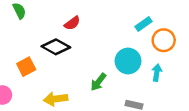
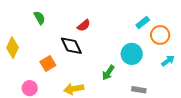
black diamond: (56, 47) -> (71, 46), turned 40
cyan arrow: (157, 73) -> (168, 61), moved, turned 48

